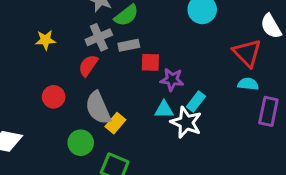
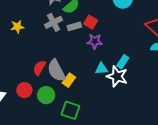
red square: (150, 62) -> (91, 22), moved, turned 32
red semicircle: (88, 65) -> (39, 68), moved
purple star: (172, 80) -> (95, 41), moved
red circle: (54, 97) -> (24, 90), moved

